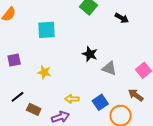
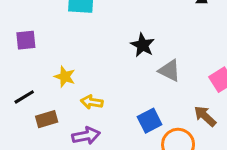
yellow star: (44, 72) -> (65, 77), moved
yellow arrow: (72, 99) -> (92, 102), moved
brown rectangle: (34, 109) -> (47, 119), turned -48

